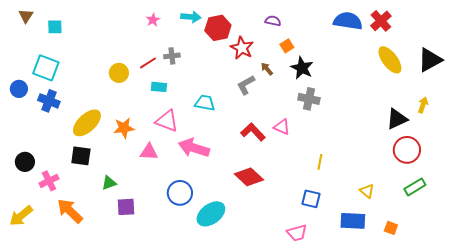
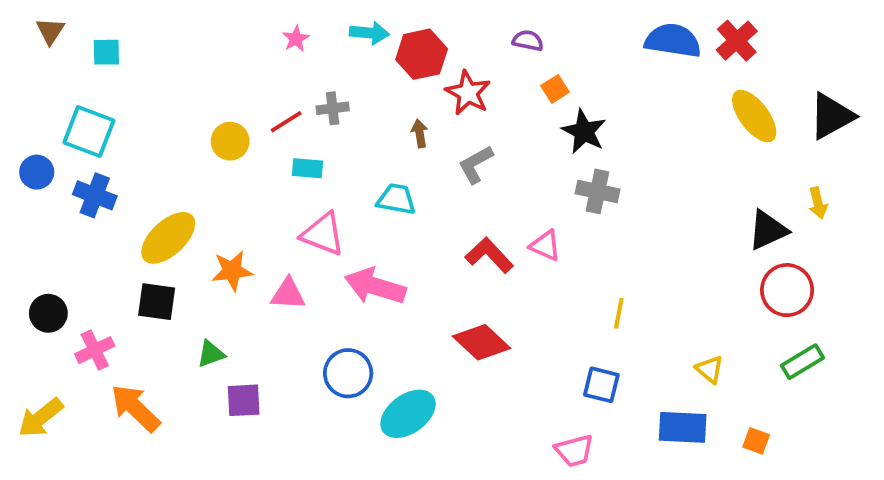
brown arrow: (267, 69) -> (420, 133), moved, turned 32
yellow arrow: (423, 105) -> (818, 203), turned 147
orange star: (124, 128) -> (232, 271), moved

